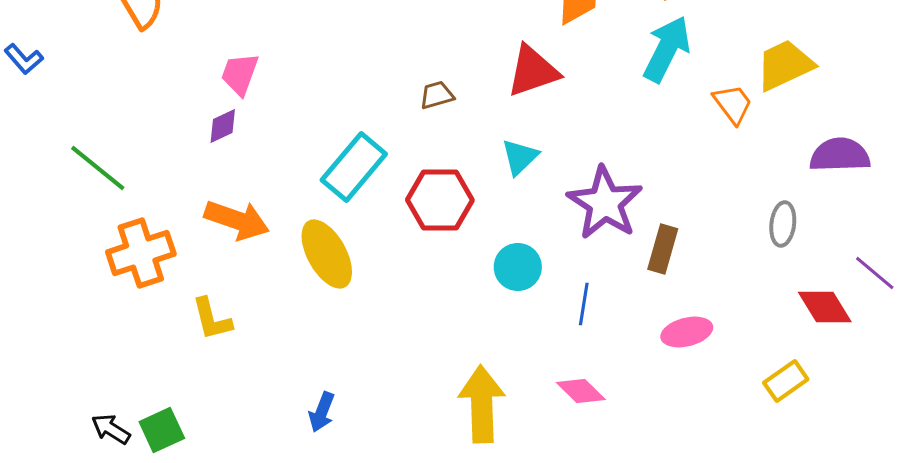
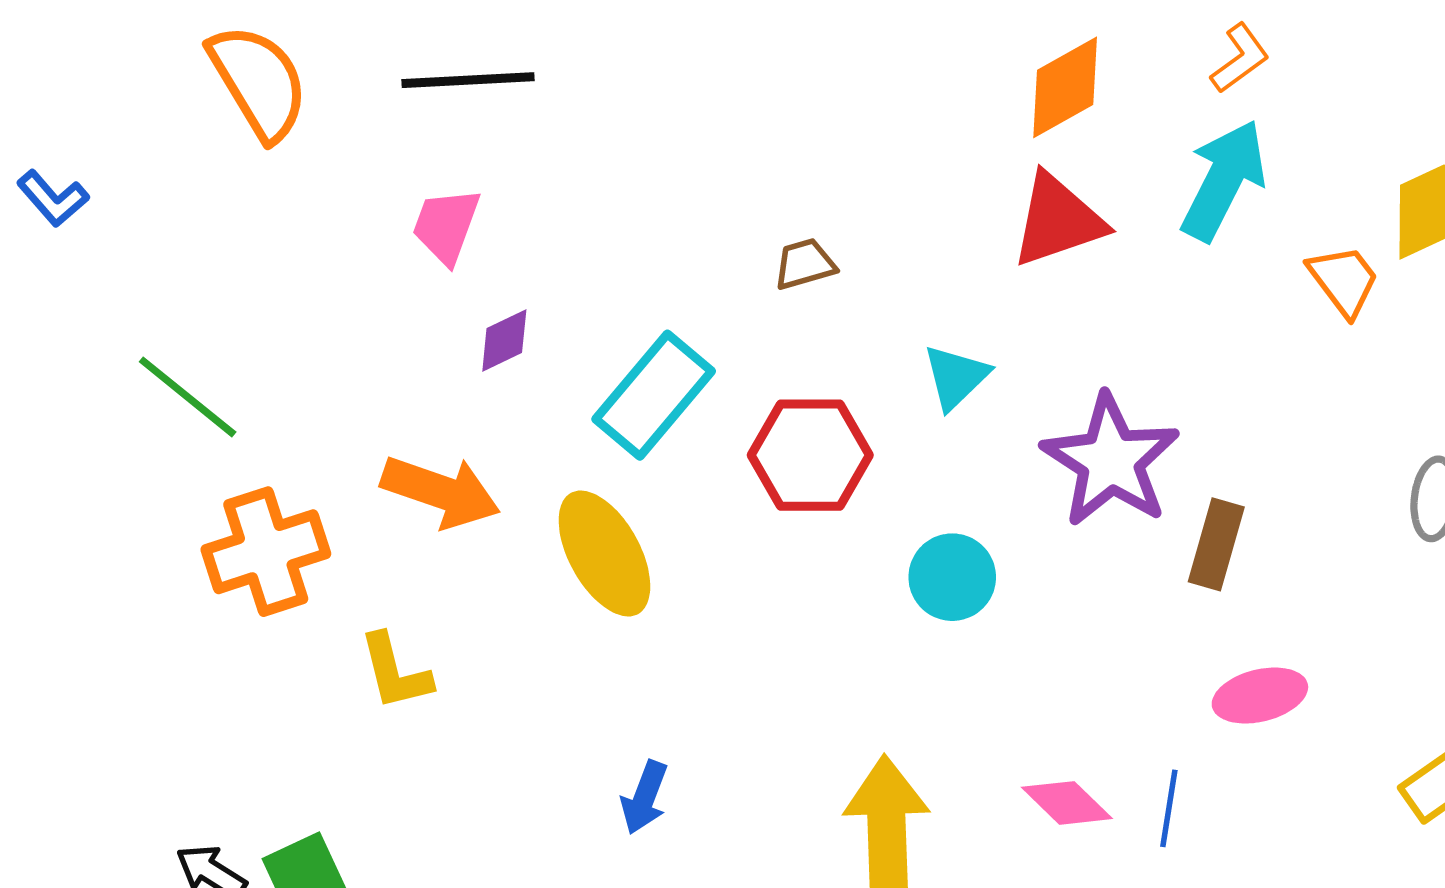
red triangle: (533, 71) -> (1058, 220), moved
purple diamond: (223, 126) -> (504, 340), moved
blue line: (584, 304) -> (1169, 808), moved
blue arrow: (322, 412) -> (645, 797), moved

